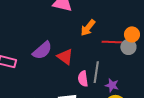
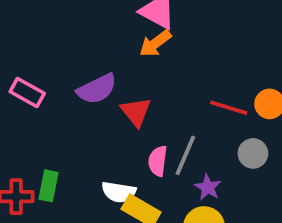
orange arrow: (88, 28) -> (155, 43), moved
gray circle: (128, 47) -> (253, 153), moved

